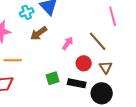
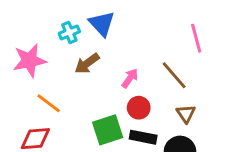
orange line: (13, 60) -> (49, 103), turned 36
red circle: (84, 63) -> (139, 108), moved
green square: (53, 78) -> (108, 130), size x1.5

